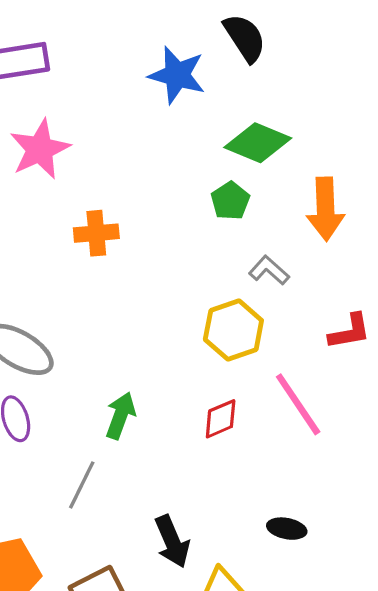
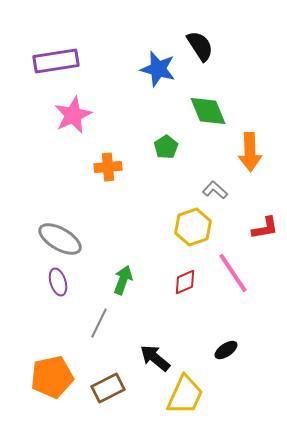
green diamond: (258, 143) -> (208, 111), turned 45
green pentagon: (230, 201) -> (166, 147), moved
black ellipse: (287, 529) -> (226, 350), turned -45
black arrow: (172, 541) -> (155, 358), turned 152

